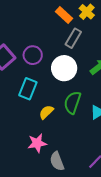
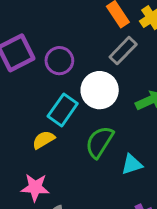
cyan rectangle: (28, 89) -> (63, 110), moved
yellow semicircle: (46, 112) -> (44, 140), moved

